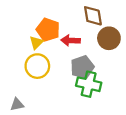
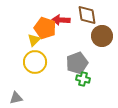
red arrow: (70, 40) -> (61, 20), moved
green cross: (89, 84) -> (83, 79), size x0.6

